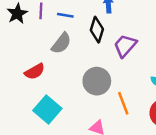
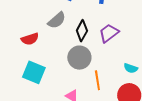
black diamond: (97, 30) -> (82, 31), moved
cyan square: (47, 109) -> (34, 72), turned -30

